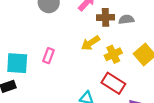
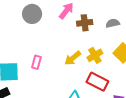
gray semicircle: (126, 19) -> (113, 23), moved
yellow arrow: (90, 43) -> (73, 58), moved

